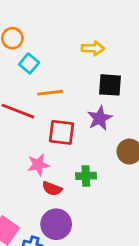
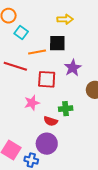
black square: (110, 85) -> (57, 43), moved
red semicircle: (52, 189) -> (51, 121), moved

